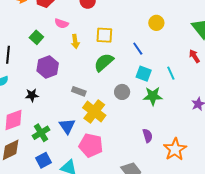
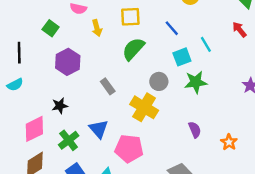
cyan line: (171, 73) -> (206, 44), moved
cyan square: (144, 74) -> (182, 57), turned -35
gray rectangle: (79, 91) -> (108, 86), turned 40
black star: (32, 95) -> (60, 106), moved
yellow cross: (94, 112) -> (144, 107), moved
orange star: (175, 149) -> (229, 142), size x0.6

